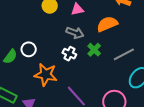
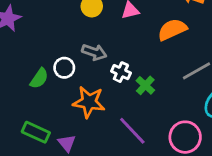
gray arrow: (75, 33) -> (94, 52), moved
green cross: (94, 50) -> (145, 85), moved

